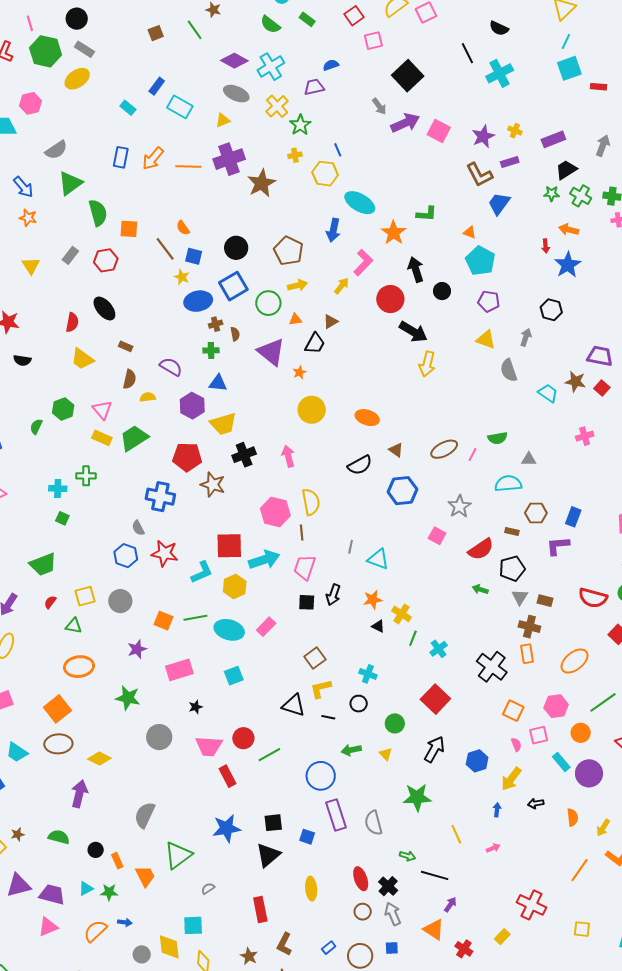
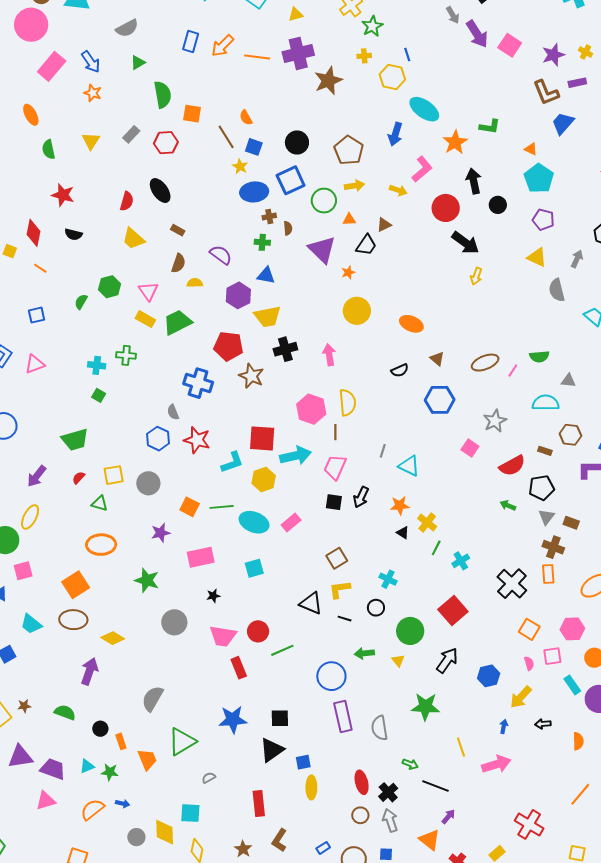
purple arrow: (405, 123) -> (477, 34), turned 76
green triangle: (70, 183) -> (138, 63), size x0.6
yellow arrow: (342, 286) -> (398, 190), turned 66
yellow arrow: (427, 364) -> (476, 276), size x0.7
black semicircle: (360, 465) -> (400, 370), size x0.7
green circle: (395, 723) -> (410, 631), size x1.4
blue square: (307, 837) -> (303, 762), moved, turned -35
pink arrow: (493, 848) -> (496, 764), size x2.0

